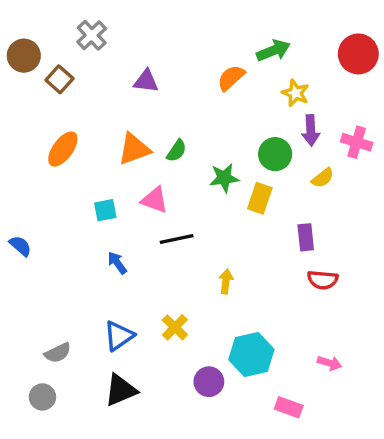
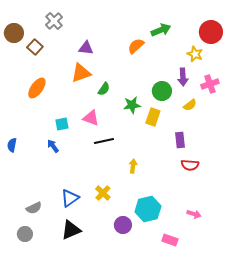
yellow star: (295, 93) -> (195, 54), moved
pink cross: (357, 142) -> (210, 84), turned -36
orange triangle: (134, 149) -> (81, 73), moved
blue semicircle: (20, 246) -> (12, 145), turned -120
blue arrow: (117, 263) -> (53, 146), moved

